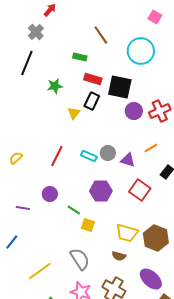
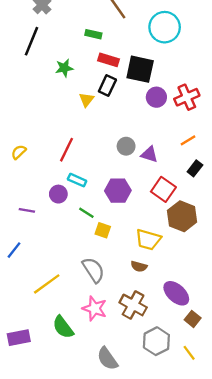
orange line: (151, 148) -> (188, 140), moved
cyan rectangle: (89, 156) -> (77, 180), moved
brown hexagon: (156, 238) -> (182, 216), moved

